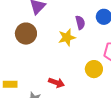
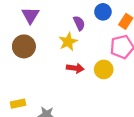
red arrow: (56, 83) -> (75, 68), moved

